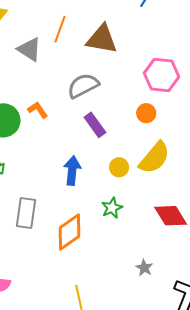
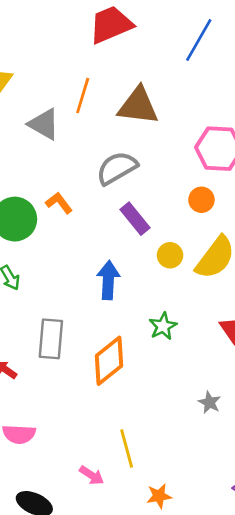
yellow circle: (119, 167) -> (170, 255), moved

